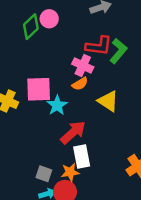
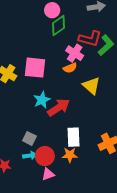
green diamond: (31, 27) -> (59, 25), moved
cyan star: (57, 105) -> (42, 100), moved
white rectangle: (82, 157) -> (73, 137), moved
orange star: (70, 172) -> (70, 155), moved

